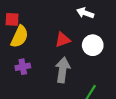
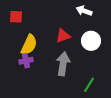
yellow semicircle: (20, 37) -> (29, 45), moved

